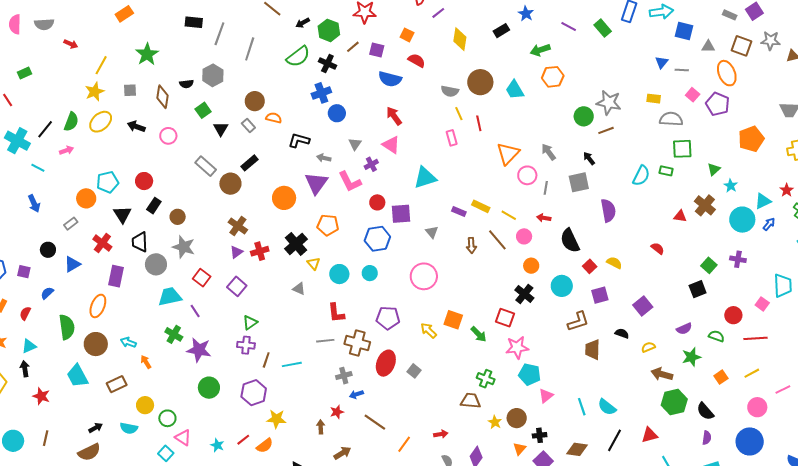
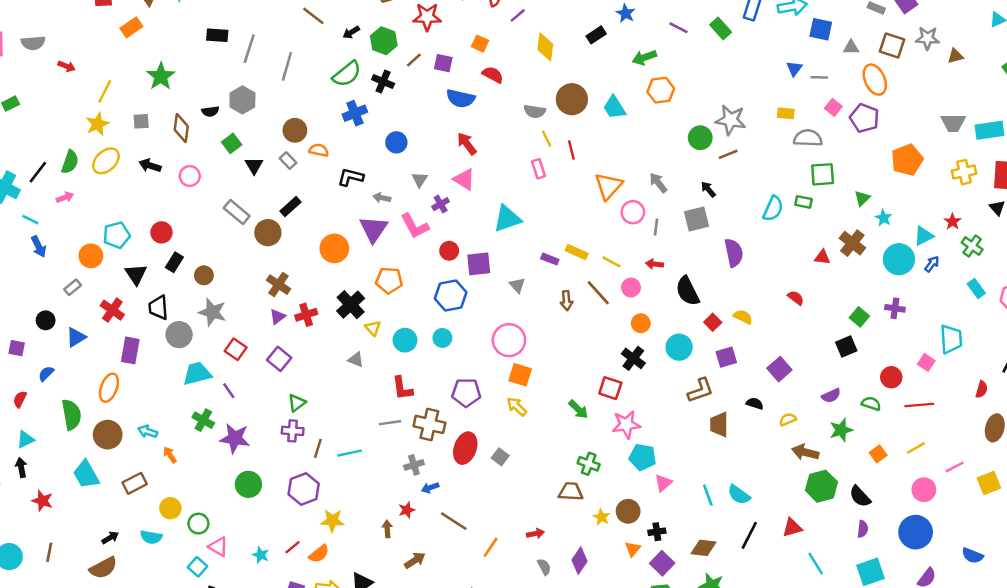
blue cross: (321, 93) -> (355, 113), moved
blue arrow: (34, 203) -> (39, 247), moved
orange square: (453, 320) -> (520, 375), moved

